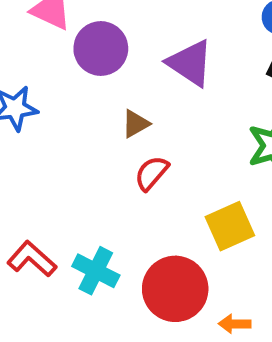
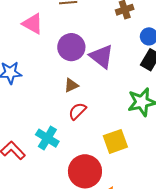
purple circle: (101, 49) -> (71, 47), moved
cyan cross: (96, 271) -> (47, 138), moved

